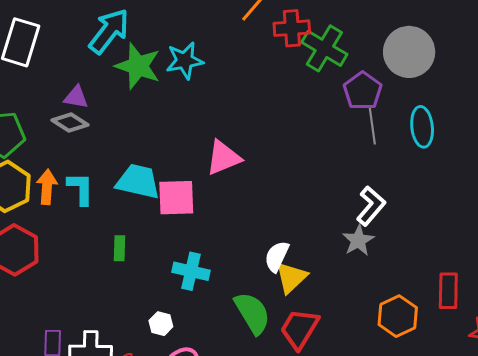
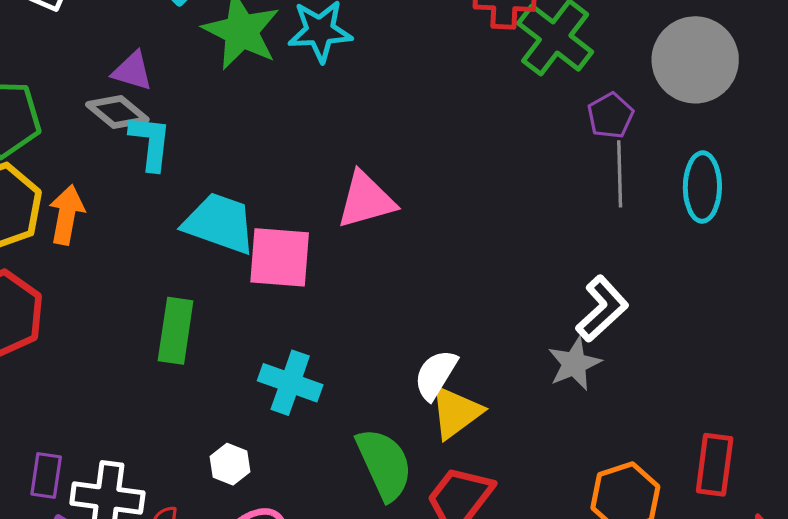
purple pentagon: (363, 91) -> (610, 116), size x0.7
cyan L-shape: (81, 189) -> (151, 142), moved
green rectangle: (119, 248) -> (176, 331), size x1.5

